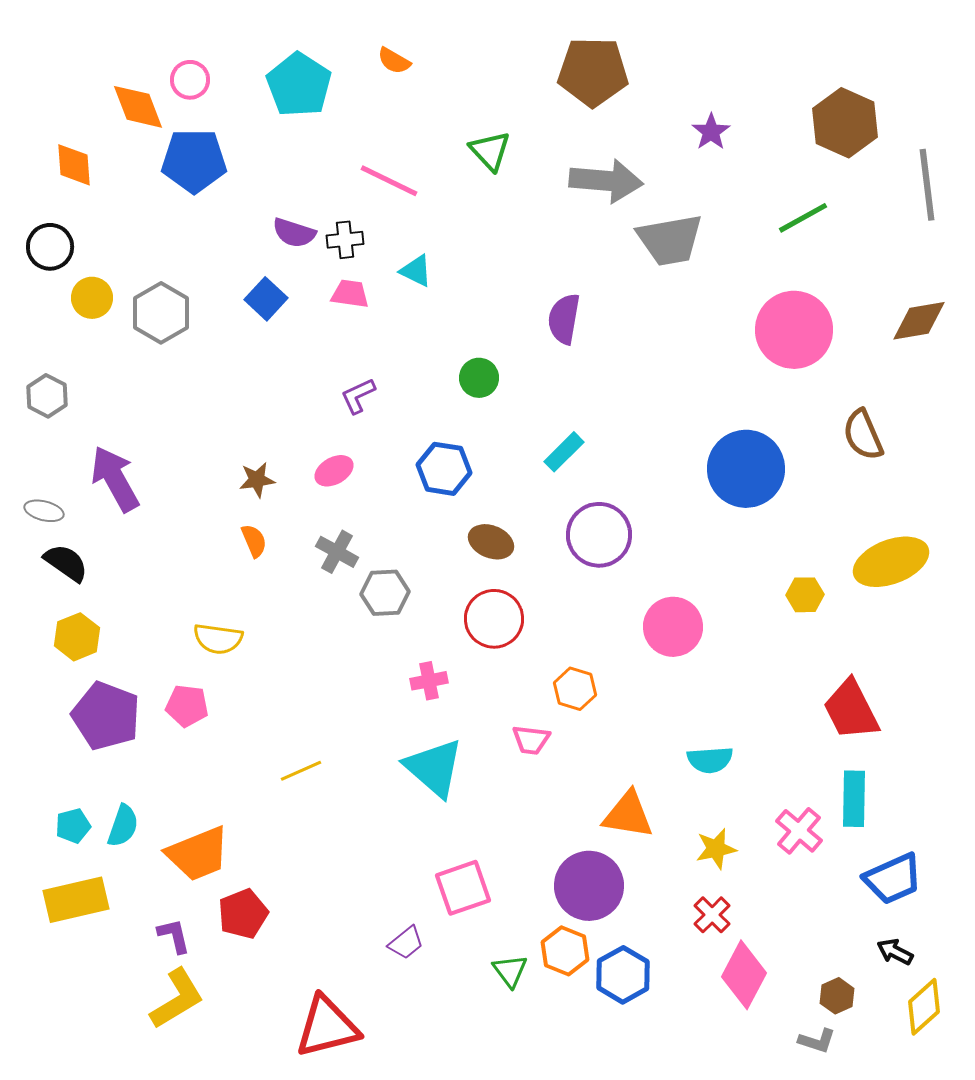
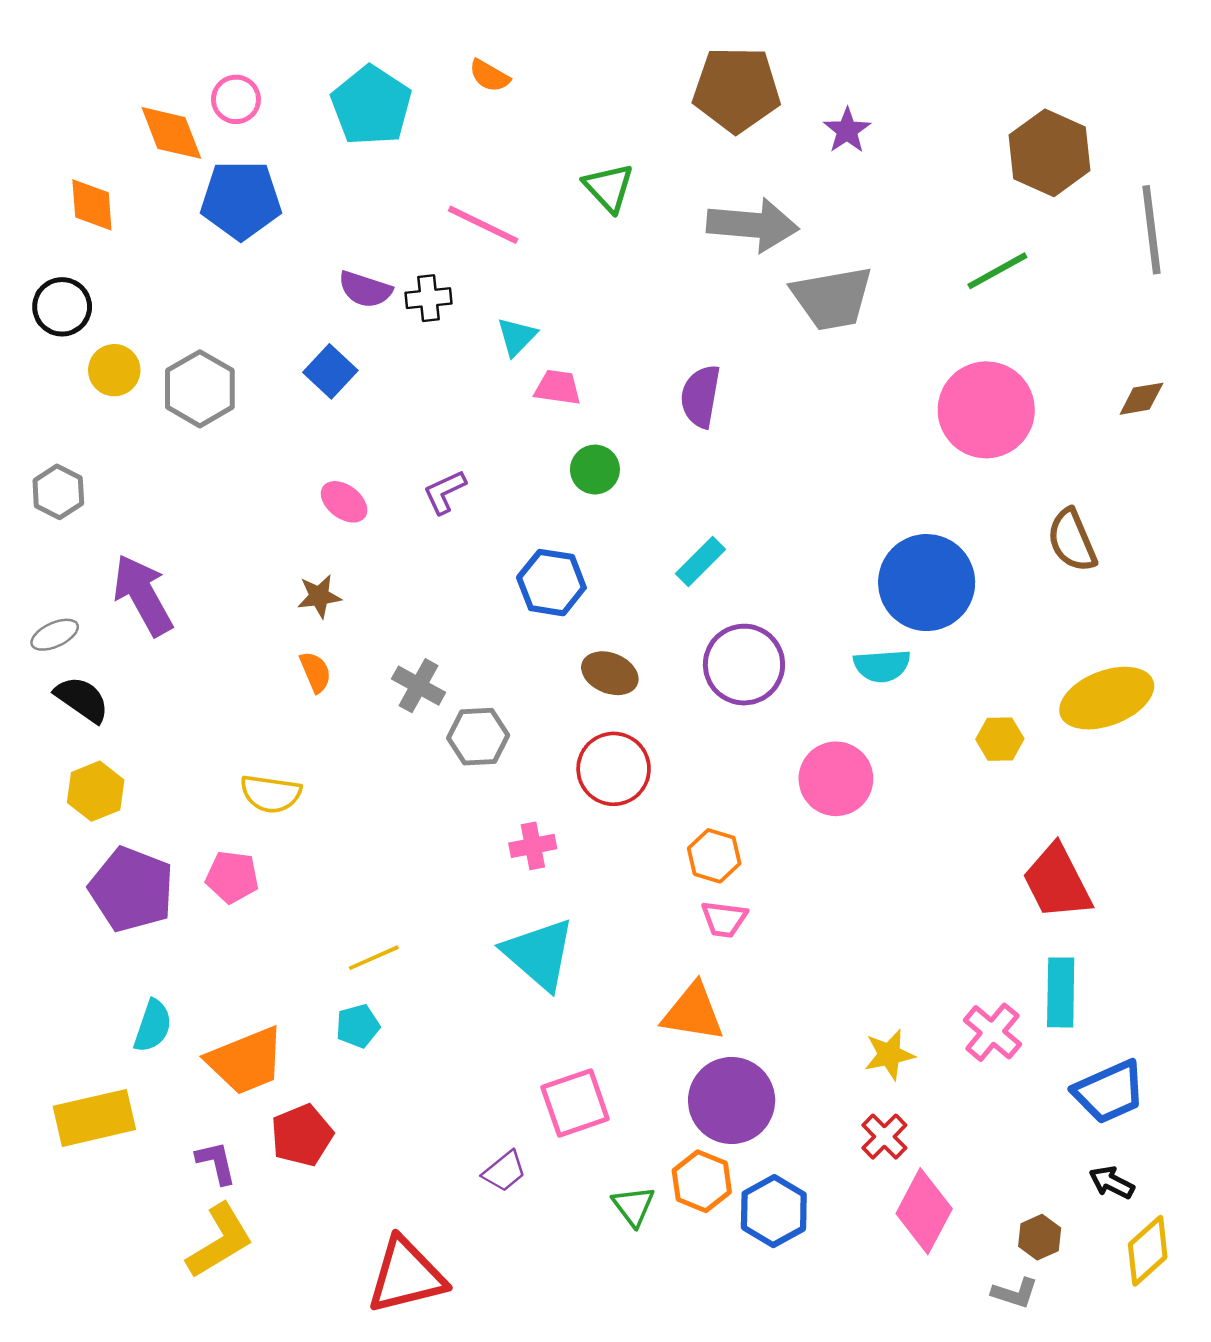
purple star: (711, 132) -> (847, 130), moved
cyan triangle: (416, 271) -> (517, 337), turned 48
pink trapezoid: (350, 294) -> (558, 388), moved
brown diamond: (919, 321) -> (1141, 399), size x0.7
pink ellipse: (334, 471) -> (344, 502), moved, turned 66
gray ellipse: (44, 511) -> (55, 635), turned -39
pink trapezoid: (531, 740) -> (724, 919), moved
cyan semicircle: (710, 760) -> (882, 666), moved
orange triangle: (628, 815) -> (693, 1012), moved
cyan pentagon: (73, 826) -> (358, 1026), moved

